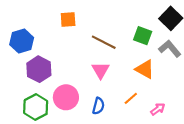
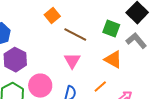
orange square: (68, 19) -> (52, 16), moved, turned -35

